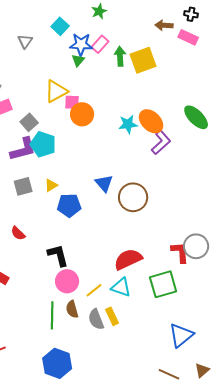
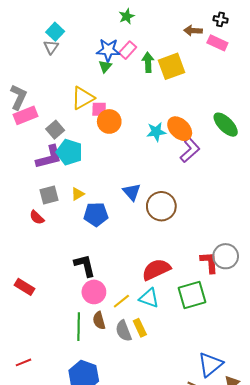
cyan square: (60, 26) -> (55, 32), moved
red semicircle: (18, 233) -> (37, 217), moved
blue triangle: (181, 335) -> (210, 364), moved

